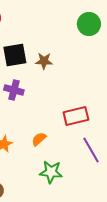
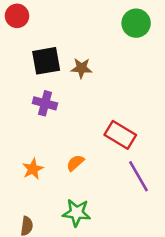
red rectangle: (76, 116) -> (120, 135), turned 45
green star: (51, 172) -> (77, 213), moved

